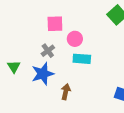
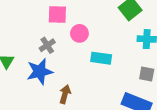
cyan rectangle: (82, 59) -> (101, 58), moved

